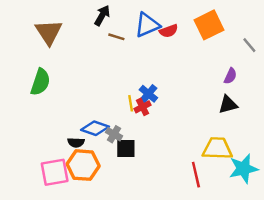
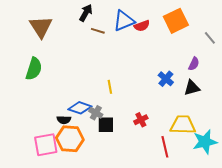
blue cross: (148, 94) -> (166, 79), moved
red cross: (142, 107) -> (141, 120), moved

